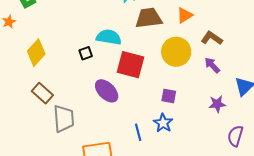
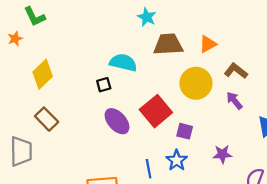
black square: (86, 53) -> (104, 85), moved
red square: (130, 65) -> (156, 111), moved, turned 32
purple star: (217, 104) -> (222, 154), moved
gray trapezoid: (64, 119) -> (21, 151), moved

